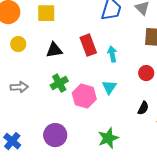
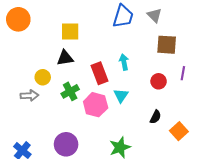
yellow square: (46, 13) -> (70, 32), moved
yellow circle: (18, 44) -> (43, 77), moved
red rectangle: (88, 45) -> (100, 73), moved

